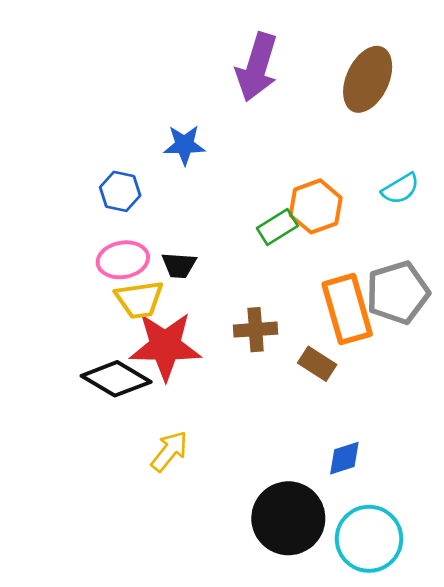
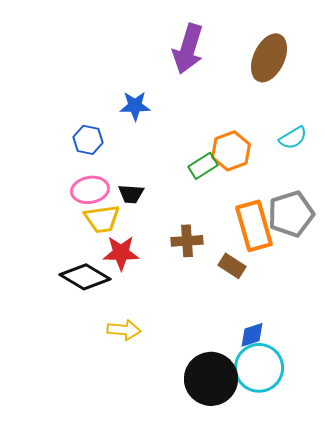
red star: (165, 346) -> (121, 253), size x0.7
yellow arrow: (169, 451) -> (124, 330), turned 56
cyan circle: (369, 539) -> (259, 368), moved

